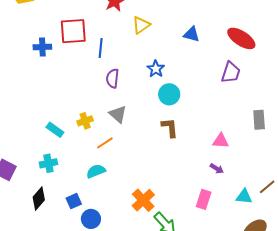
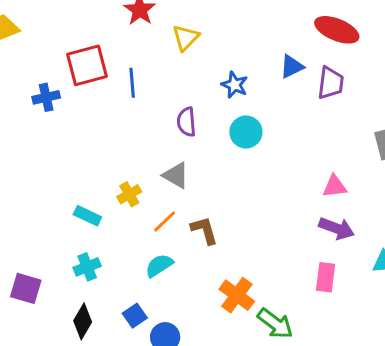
blue triangle: (191, 34) -> (292, 67), moved, turned -30
blue star: (156, 69) -> (235, 85), moved
purple semicircle: (113, 78) -> (186, 122), moved
brown L-shape: (170, 128) -> (204, 230), moved
purple arrow: (217, 169) -> (337, 228), size x1.6

